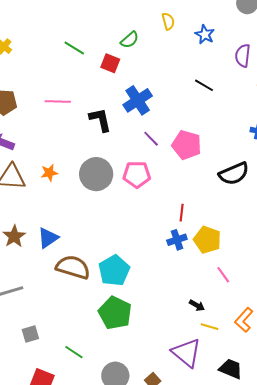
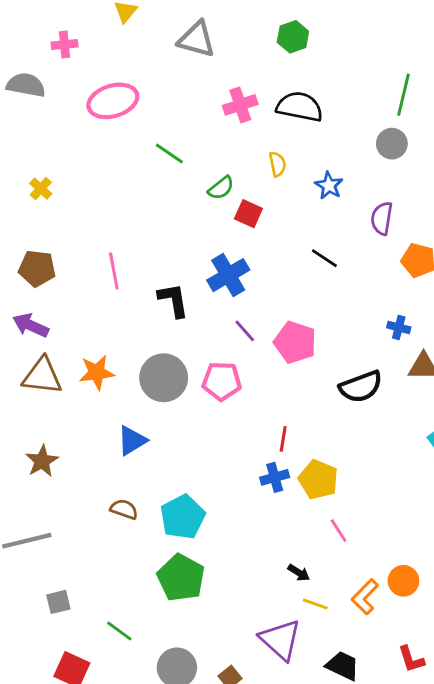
green line: (74, 48) -> (169, 153), moved
red square: (110, 63) -> (248, 214), moved
pink line: (58, 101) -> (114, 271), turned 75
orange star: (49, 173) -> (97, 373), size x1.4
blue triangle: (48, 238) -> (132, 441), moved
brown semicircle: (73, 267) -> (124, 509), size x0.6

